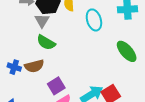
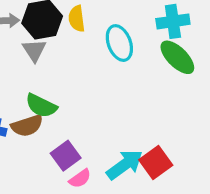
green semicircle: (46, 42) -> (41, 106), moved
green ellipse: (127, 51) -> (177, 57), moved

